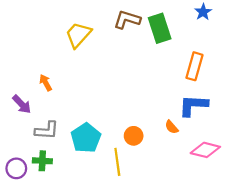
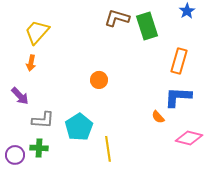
yellow trapezoid: (78, 35) -> (37, 32), moved
orange arrow: (46, 83) -> (31, 63), moved, turned -140
orange circle: (134, 136) -> (99, 80), moved

